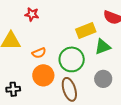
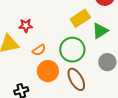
red star: (32, 14) -> (26, 26), moved

